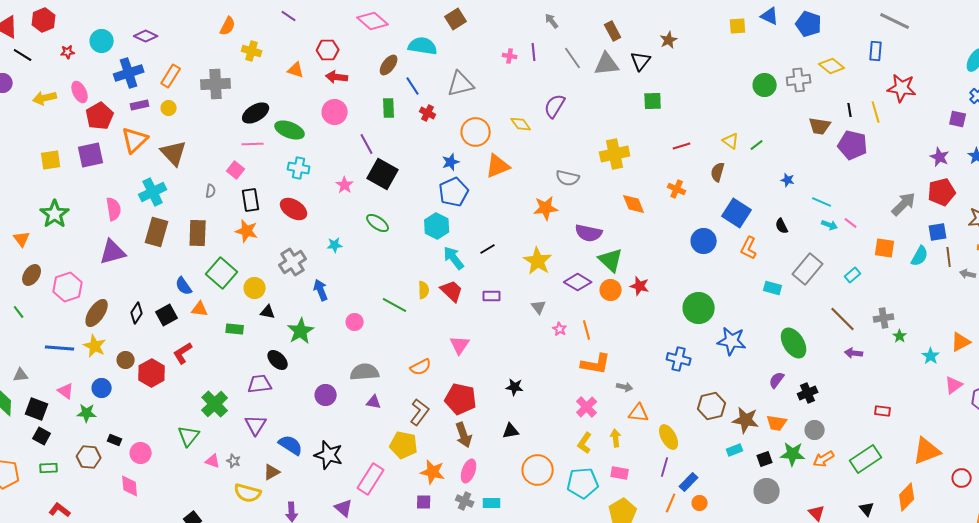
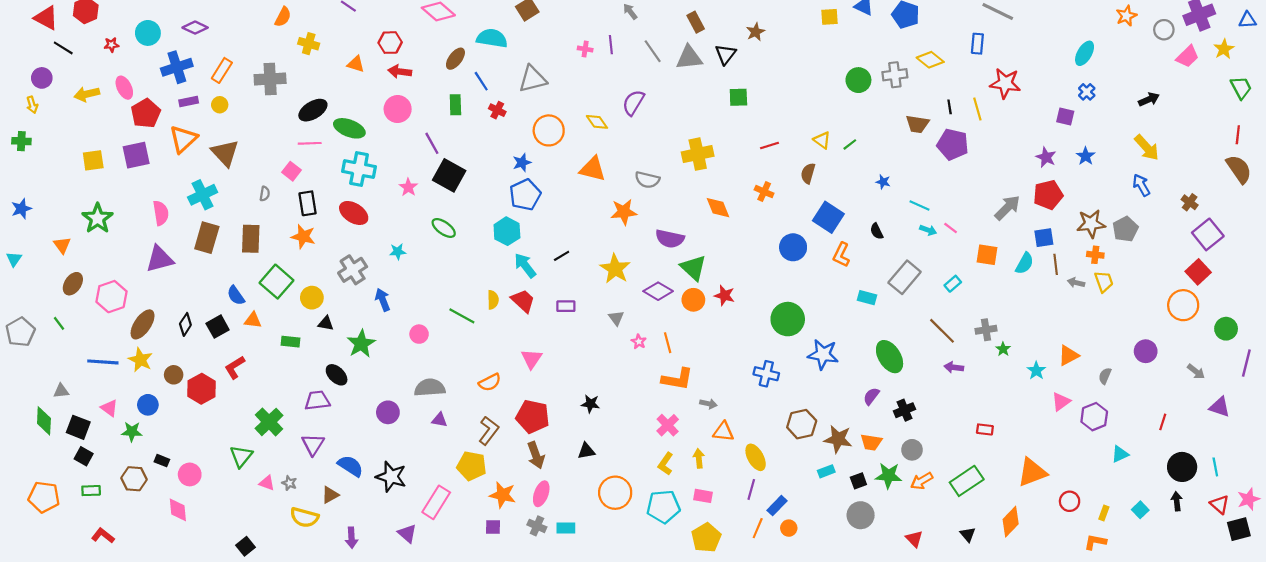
orange triangle: (498, 166) -> (593, 169), moved, turned 36
cyan cross: (299, 168) -> (359, 169), size x1.4

